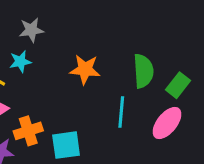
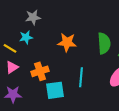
cyan line: (121, 112) -> (81, 77), moved
orange cross: (28, 131) -> (40, 71), moved

